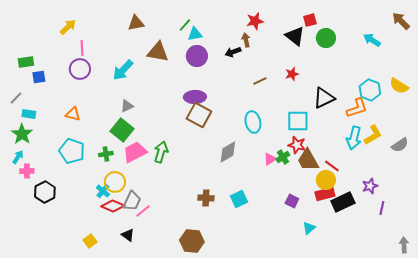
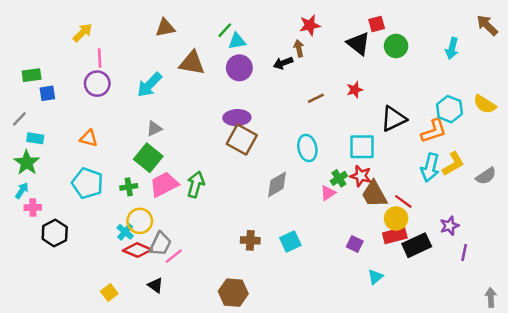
cyan arrow: (372, 40) -> (452, 48), turned -108
green cross: (283, 157) -> (339, 178), moved

